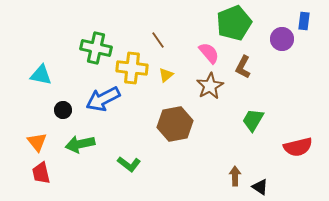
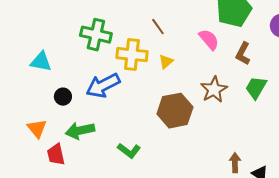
brown star: (210, 86) -> (214, 90), moved
green trapezoid: (253, 120) -> (256, 88), moved
red trapezoid: (41, 173) -> (56, 155), moved

